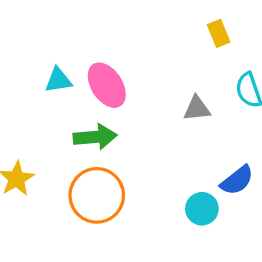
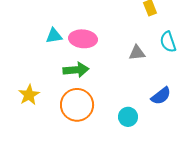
pink ellipse: (107, 85) -> (83, 39), turned -52
cyan circle: (202, 209) -> (128, 117), moved

